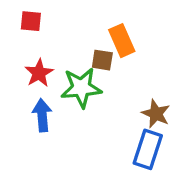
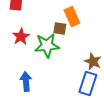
blue arrow: (42, 115) -> (26, 82), moved

